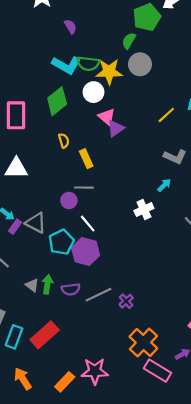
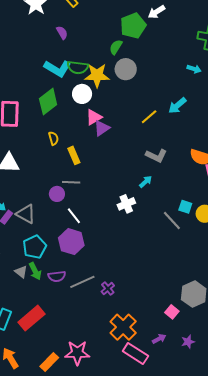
pink triangle: (107, 117) -> (94, 117), turned 48
cyan pentagon: (61, 242) -> (35, 247), moved
green arrow: (47, 284) -> (35, 271), turned 144

